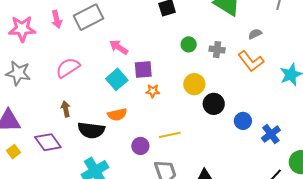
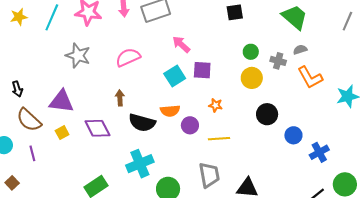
gray semicircle: (255, 34) -> (300, 50), moved
yellow circle: (194, 84) -> (252, 78), moved
orange star: (153, 91) -> (216, 105), moved
purple circle: (140, 146) -> (190, 125), moved

